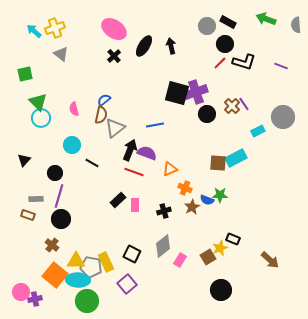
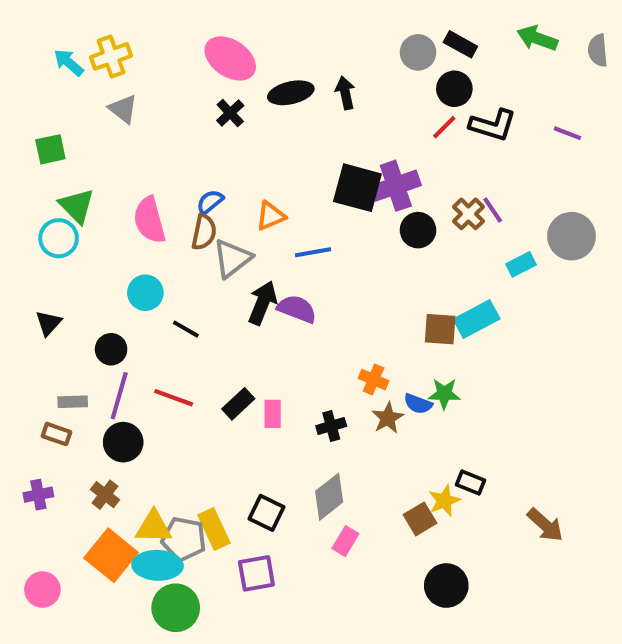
black ellipse: (144, 46) -> (291, 93), turned 45
pink semicircle: (74, 109) -> (149, 220), size x1.6
cyan circle: (41, 118) -> (59, 238), moved
orange triangle: (170, 169) -> (271, 216), moved
red line: (134, 172) -> (174, 398), moved
pink rectangle: (180, 260) -> (345, 541), moved
purple square: (127, 284) -> (256, 573), turned 30
purple cross: (35, 299) -> (38, 495), moved

